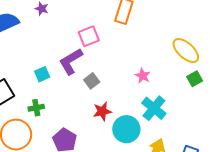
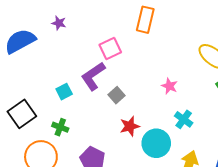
green cross: (36, 108) -> (60, 127), turned 35
cyan cross: (154, 108) -> (184, 119), size x0.7

